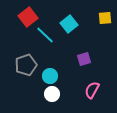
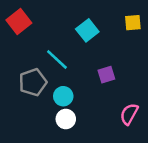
red square: (28, 17) -> (19, 21), moved
cyan line: (45, 35) -> (57, 59), moved
pink semicircle: (92, 90) -> (129, 114), moved

